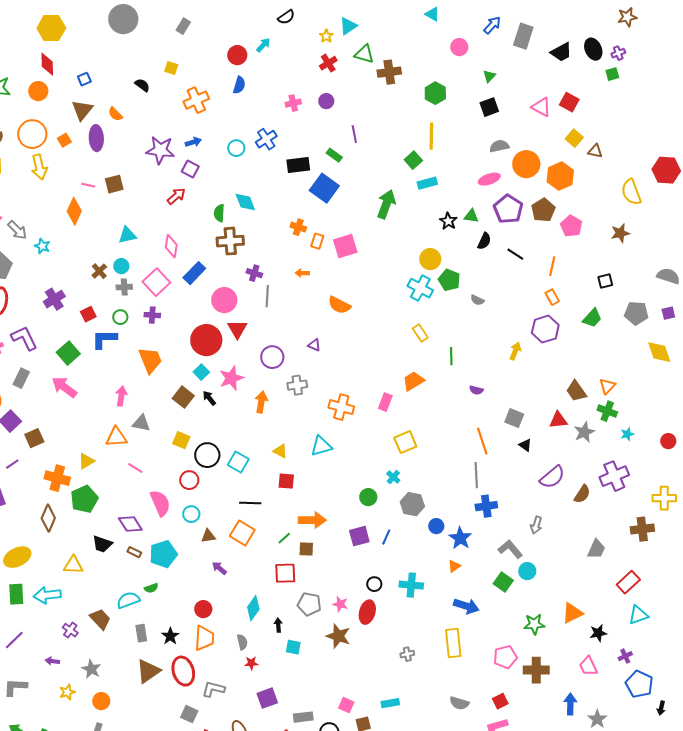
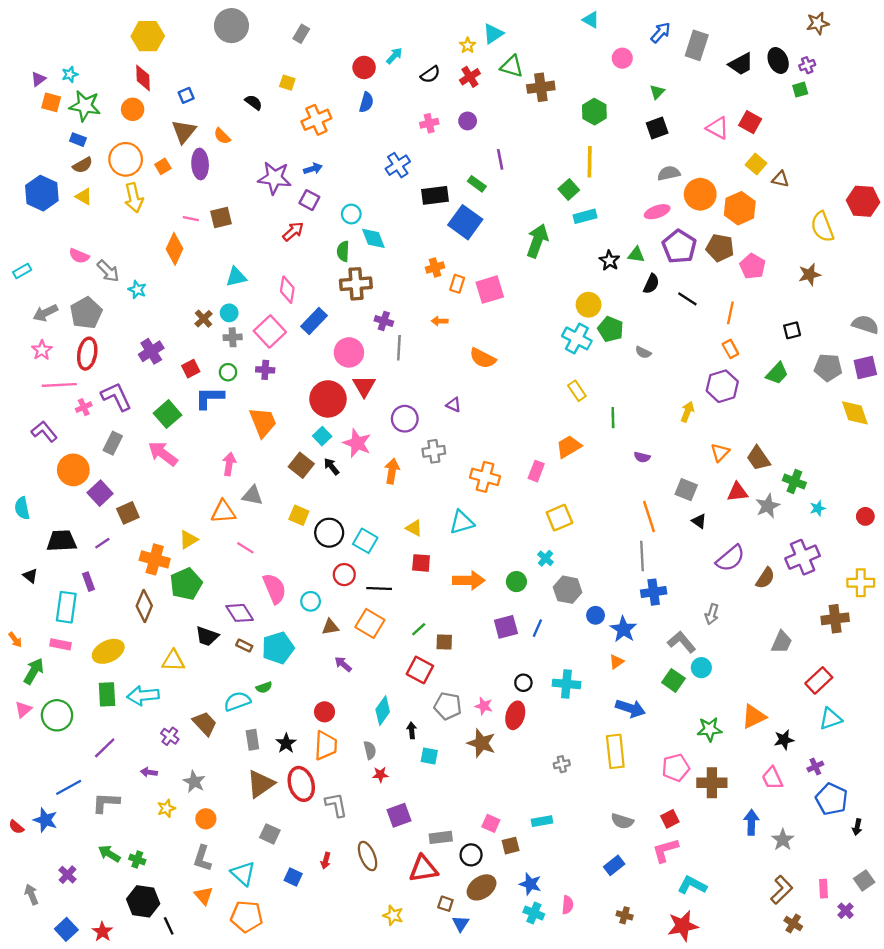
black semicircle: (286, 17) -> (430, 74), moved
cyan circle: (236, 148) -> (351, 214), moved
brown pentagon: (543, 210) -> (720, 248), turned -30
orange cross: (298, 227) -> (435, 268), turned -35
purple square: (668, 313) -> (865, 368), size x1.5
pink star: (231, 378) -> (357, 443), turned -30
orange triangle: (607, 386) -> (720, 452), moved
red circle: (189, 480) -> (344, 575), moved
orange arrow: (312, 520) -> (469, 580), moved
red square: (285, 573) -> (420, 670), turned 30
gray L-shape: (213, 689) -> (336, 805), turned 65
gray square: (189, 714) -> (270, 834), moved

